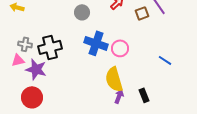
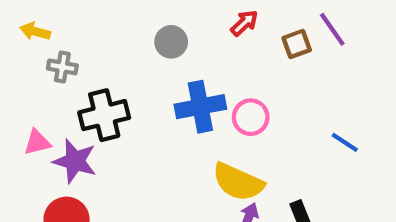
blue cross: (96, 43) -> (200, 107), turned -30
gray cross: (25, 44) -> (62, 67), moved
yellow semicircle: (114, 79) -> (238, 182), turned -50

